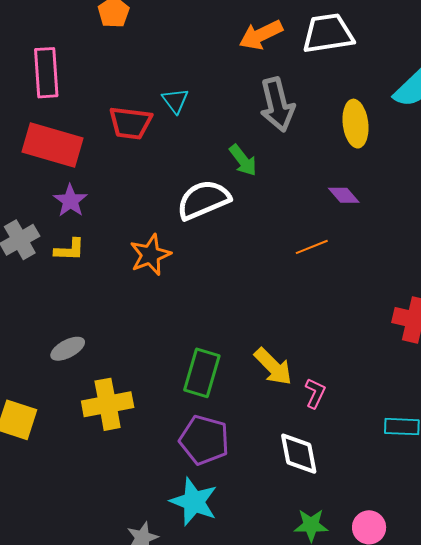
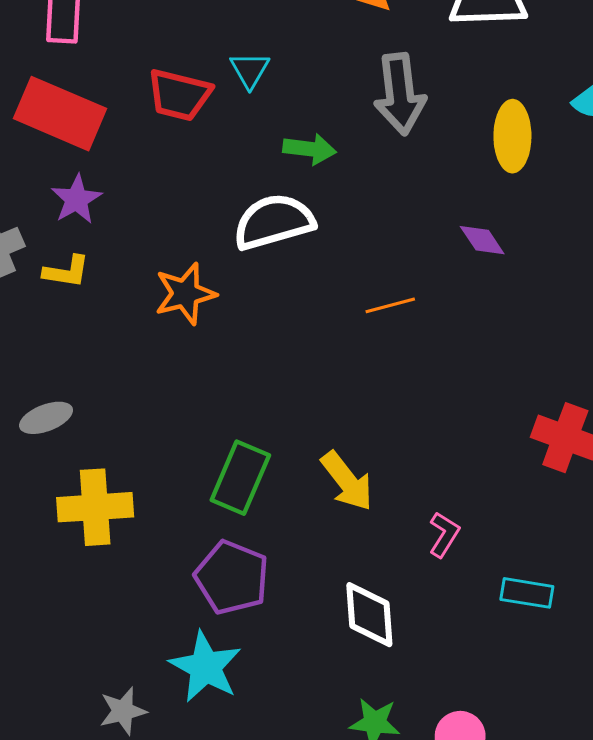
green arrow: (243, 160) -> (310, 149), moved, turned -52
orange line: (312, 247) -> (390, 305), moved
pink L-shape: (315, 393) -> (444, 534), moved

